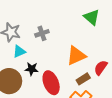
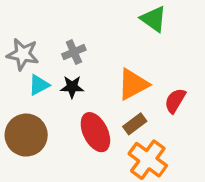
black star: (32, 69) -> (72, 87), moved
brown rectangle: (83, 79) -> (135, 124), moved

